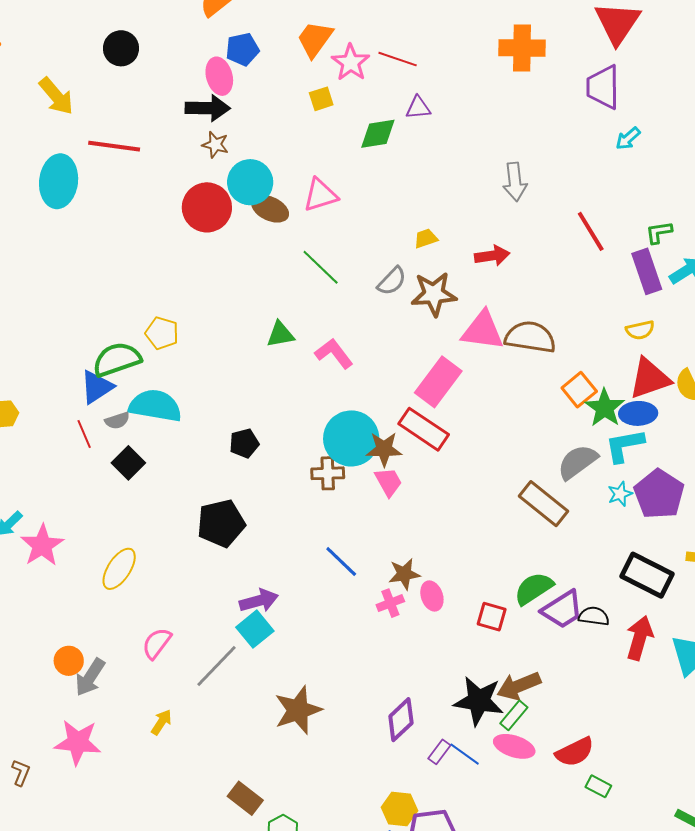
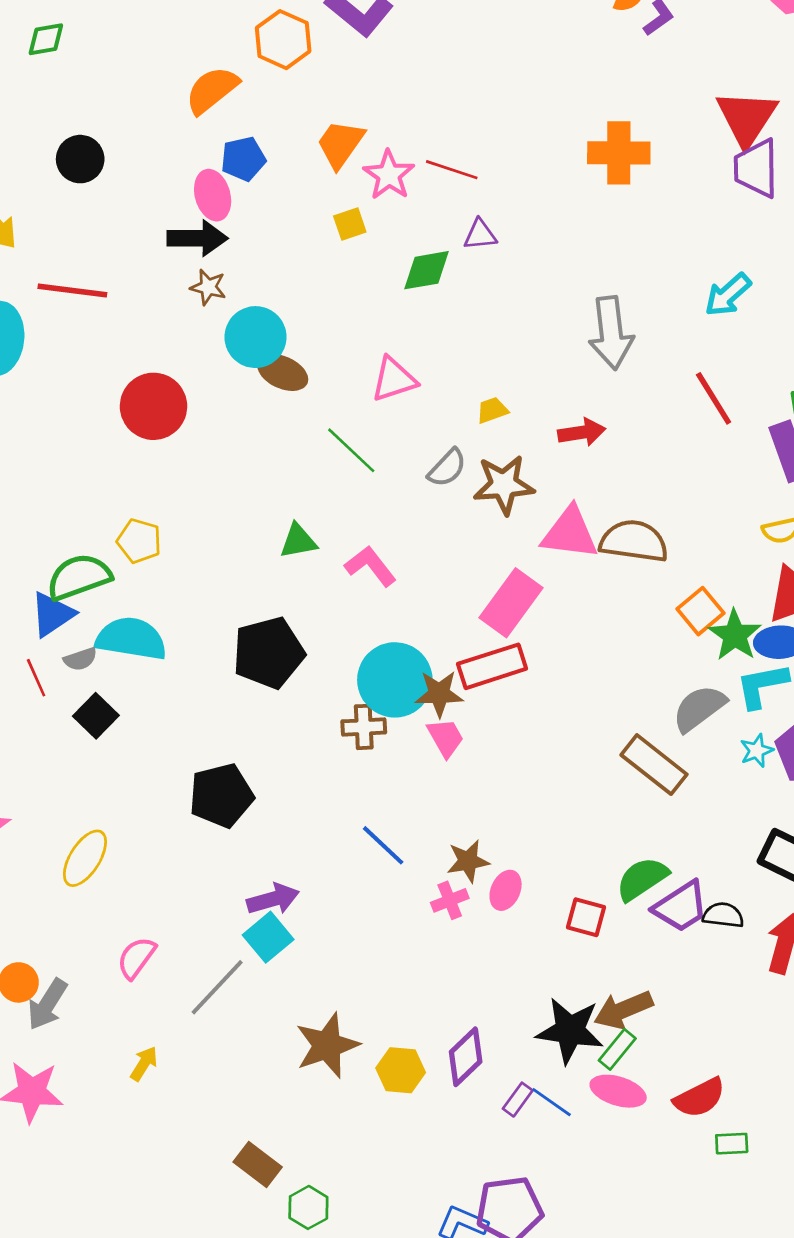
purple trapezoid: (603, 87) -> (756, 168), moved
cyan arrow: (628, 138) -> (728, 295), moved, size x1.4
gray arrow: (515, 182) -> (611, 333), size x1.4
pink triangle: (320, 195) -> (394, 379), moved
red circle: (207, 207) -> (153, 406), moved
red rectangle: (424, 429) -> (492, 666), turned -51
black pentagon: (244, 443) -> (269, 653), moved, size x1.8
pink ellipse: (432, 596) -> (506, 890), turned 44
green rectangle: (598, 786) -> (732, 1144), turned -30
yellow hexagon: (399, 809) -> (401, 1070), moved

